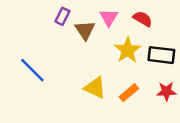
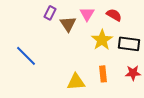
yellow triangle: (95, 88) -> (76, 82), moved, turned -30
orange rectangle: (129, 93) -> (103, 74), turned -56

